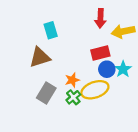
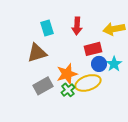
red arrow: (100, 18) -> (77, 26), moved
orange star: (72, 80) -> (67, 74), size x1.5
gray rectangle: (46, 93) -> (43, 86), turned 30

